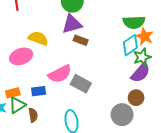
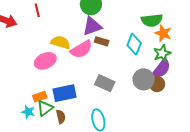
cyan diamond: (130, 45) -> (134, 44), moved, turned -30
pink semicircle: (60, 74) -> (81, 49), moved
blue rectangle: (39, 91) -> (65, 93), size x1.6
brown circle: (136, 98) -> (157, 84), moved
gray circle: (122, 115) -> (144, 79), moved

